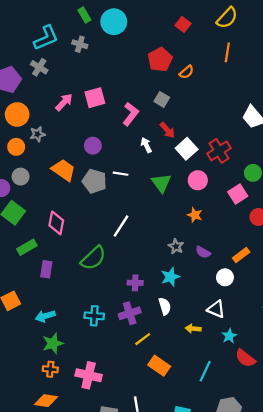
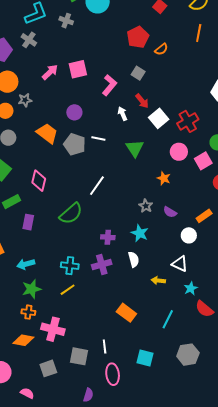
pink circle: (198, 180) -> (179, 152), moved
cyan star: (170, 277) -> (140, 233), turned -30
yellow line: (143, 339) -> (68, 290), moved
pink cross: (89, 375) -> (53, 329), moved

